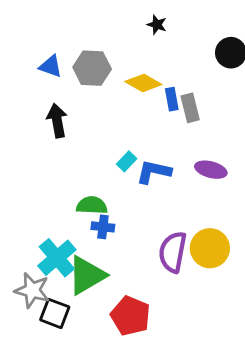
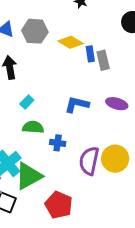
cyan rectangle: (127, 161) -> (27, 102), moved
blue cross: (103, 227) -> (58, 143), moved

